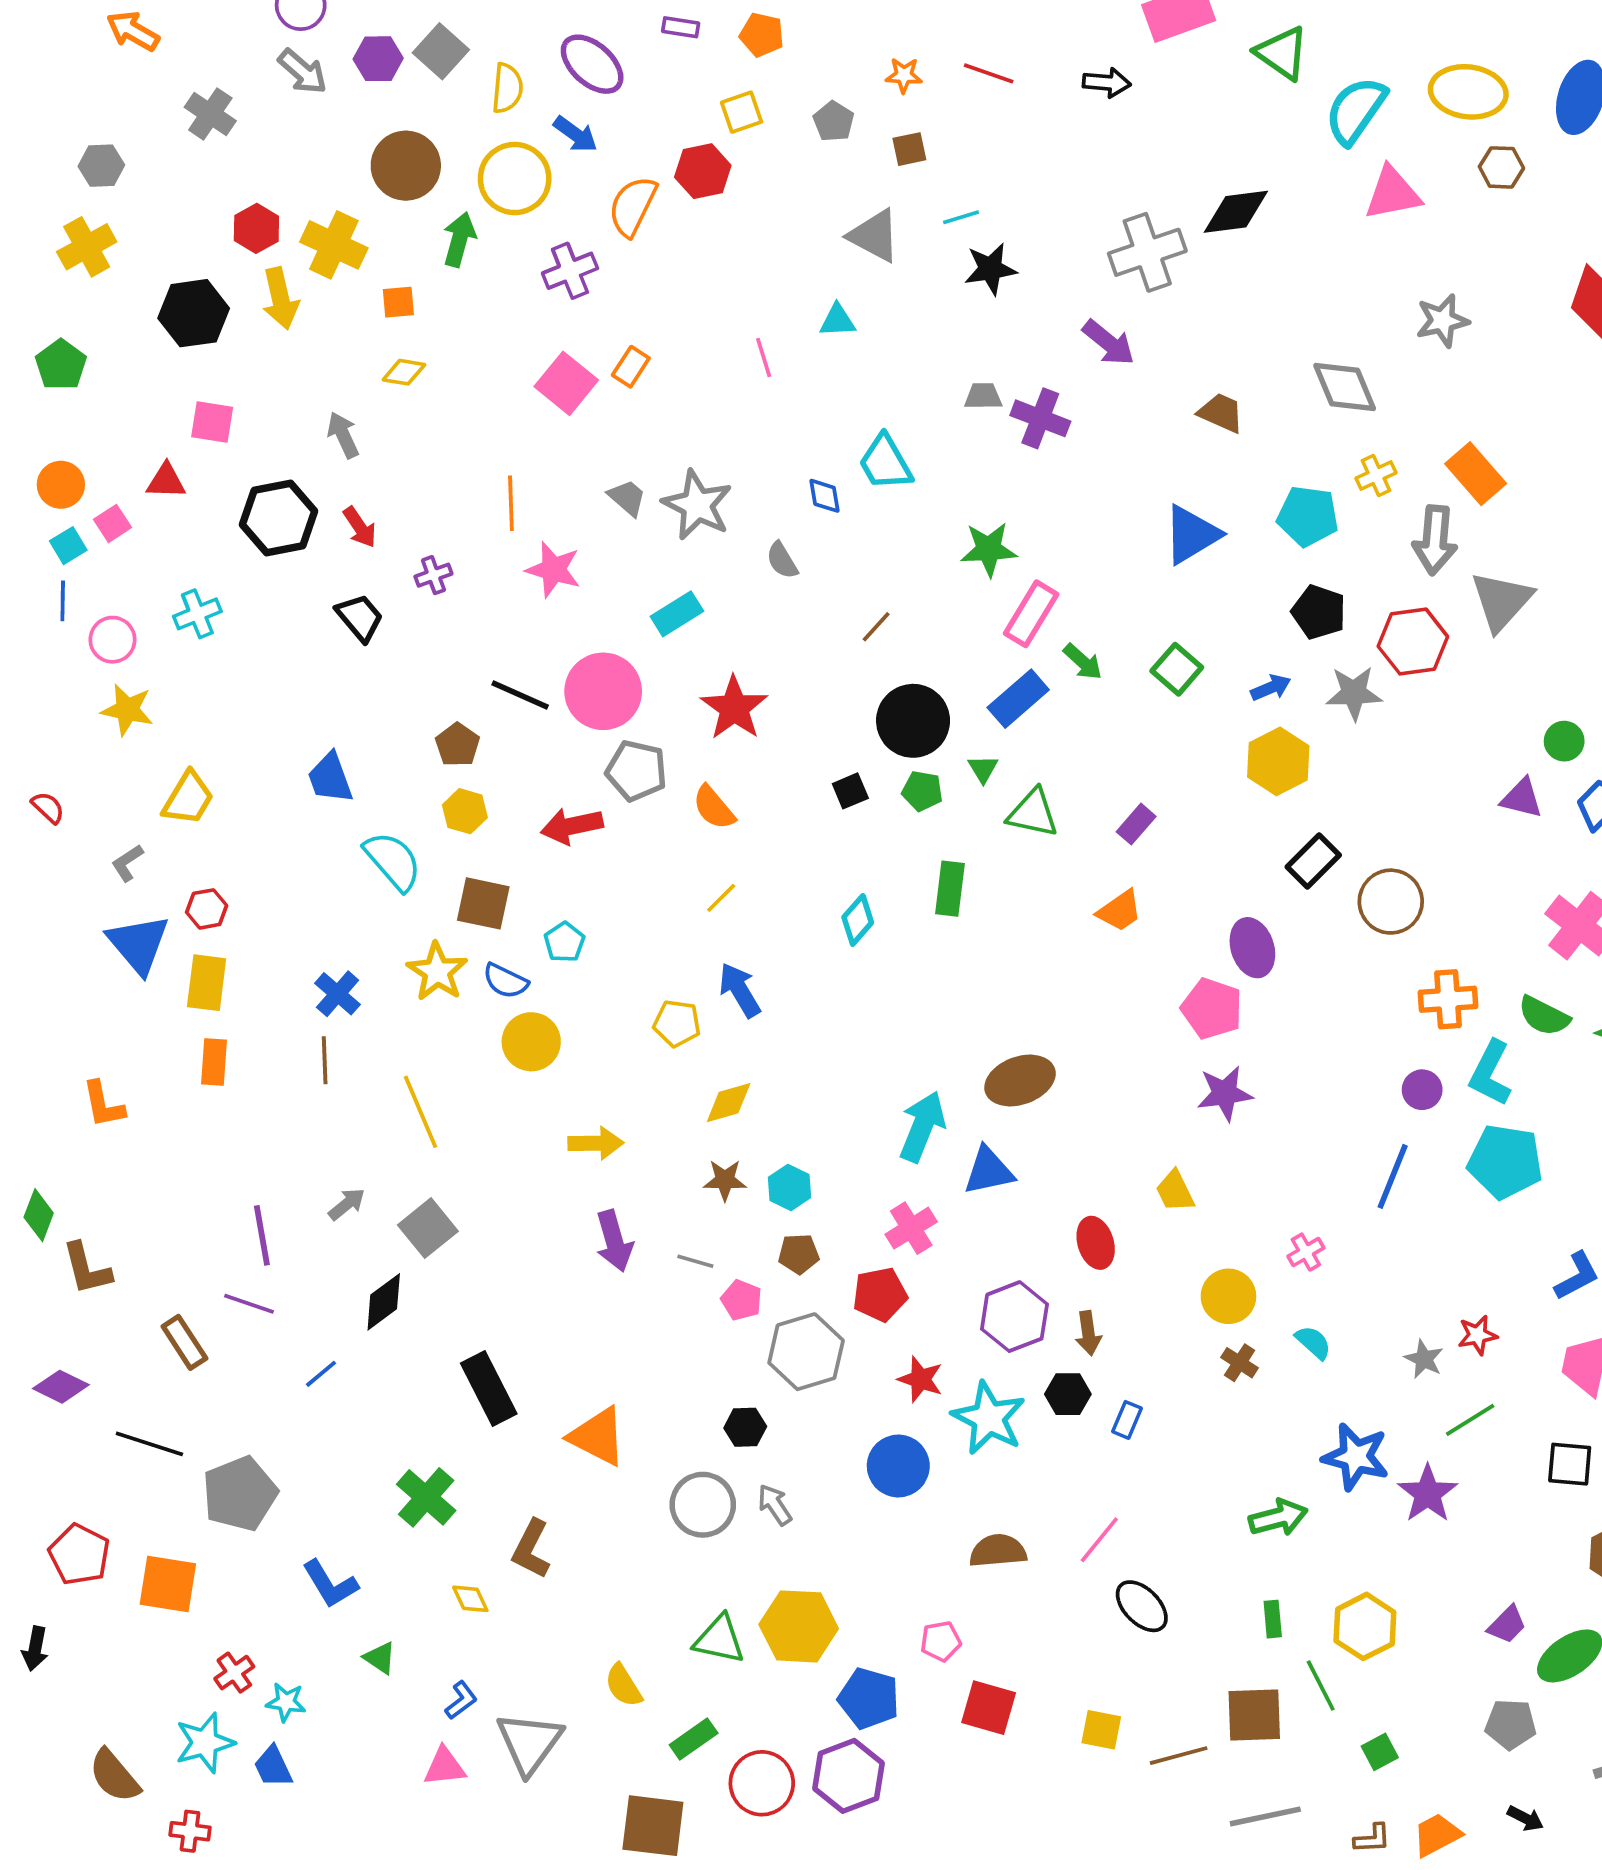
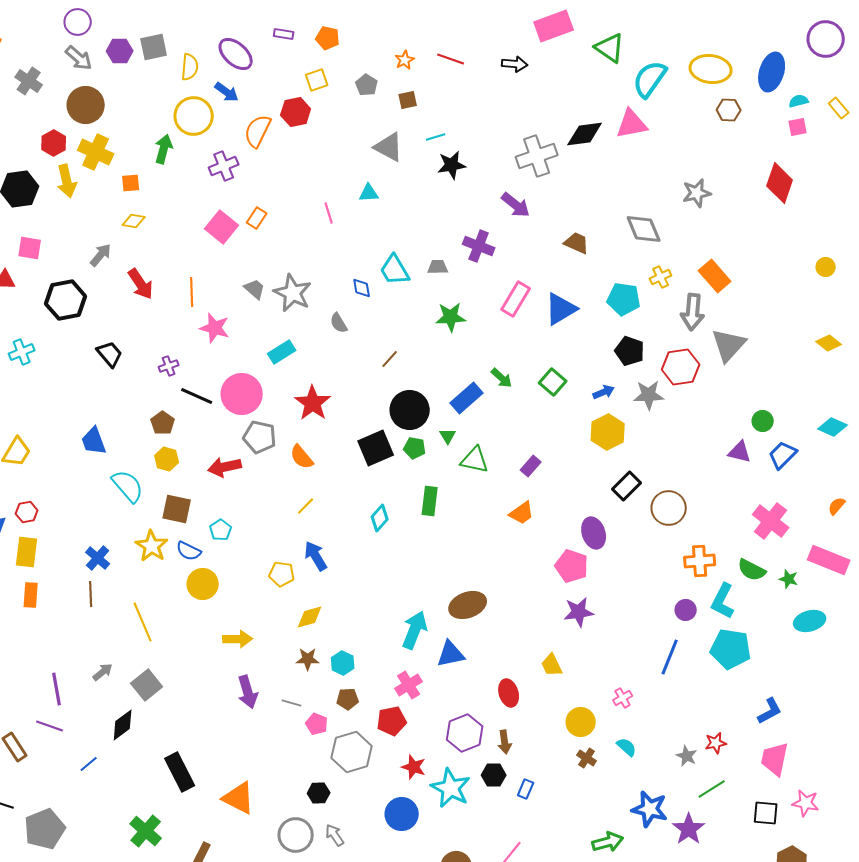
gray square: (441, 51) -> (154, 47), turned 36
orange star: (904, 75) -> (405, 60), turned -30
brown circle: (406, 166) -> (86, 105), moved
pink triangle: (1393, 193) -> (632, 124), moved
gray trapezoid: (983, 396) -> (438, 267), moved
gray arrow: (343, 435) -> (101, 255), turned 65
red arrow: (360, 527) -> (141, 284), moved, size x1.4
purple cross: (433, 575) -> (169, 366), moved
pink rectangle: (1031, 614) -> (516, 299), moved
black square: (850, 791) -> (376, 448), size x1.8

